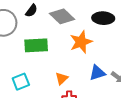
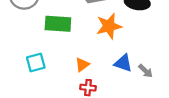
blue triangle: (97, 73) -> (123, 63), turned 30

